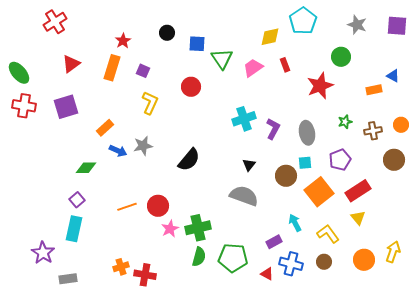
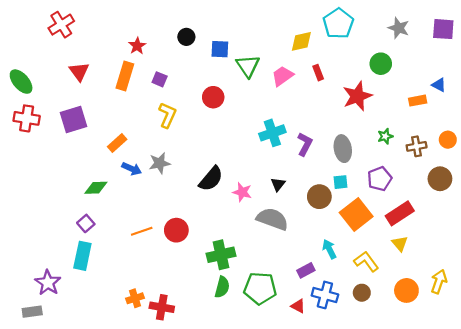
red triangle: (71, 64) -> (79, 72), turned -30
pink star: (170, 229) -> (242, 192), moved, turned -30
gray rectangle: (68, 279) -> (32, 312), moved

